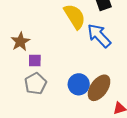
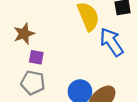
gray pentagon: (36, 84) -> (33, 83), turned 30

